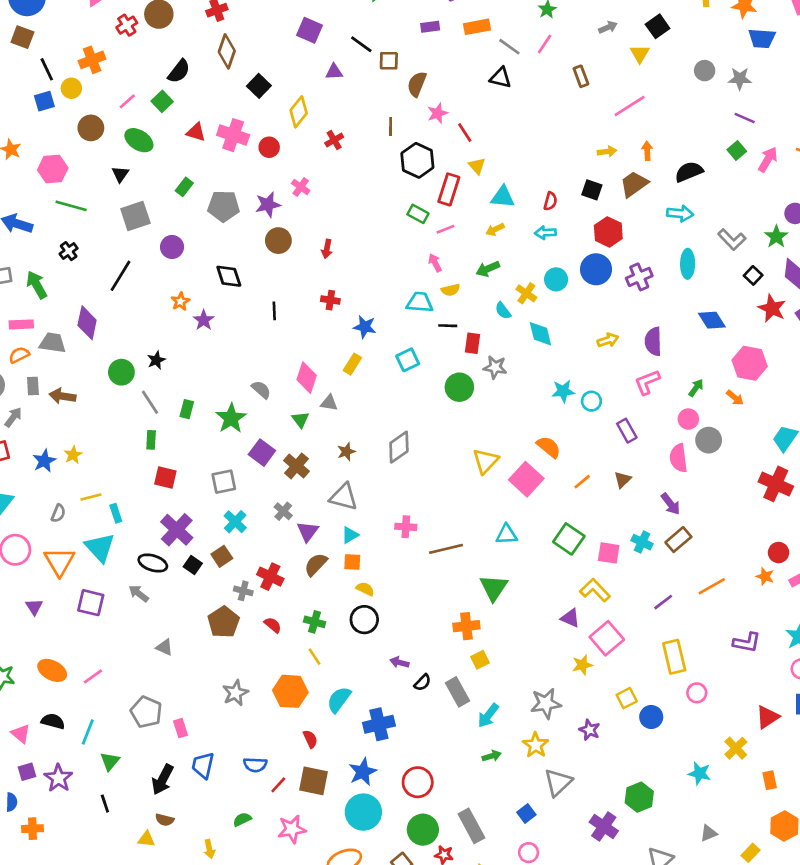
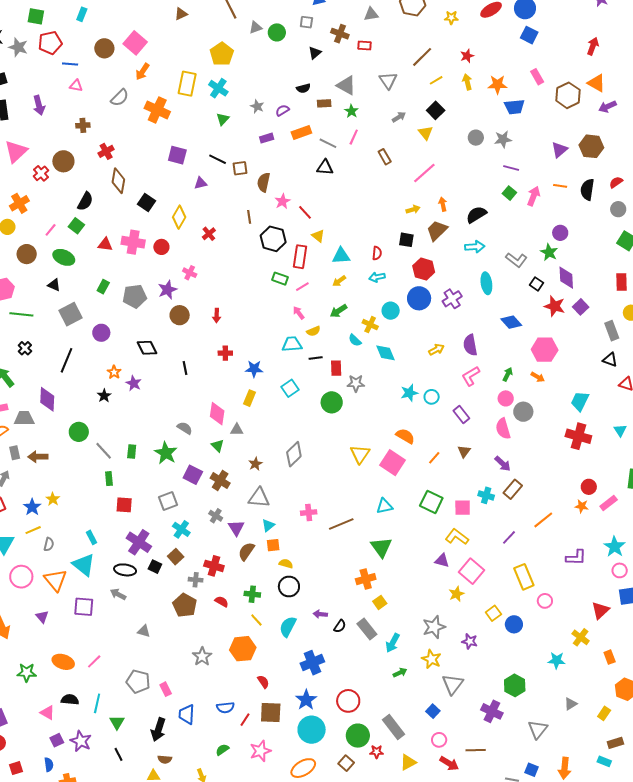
black triangle: (120, 174) -> (54, 285), turned -32
black star: (156, 360) -> (104, 396), moved
yellow line: (91, 497) -> (33, 530), moved
cyan semicircle: (339, 700) -> (288, 627), moved

